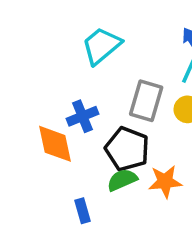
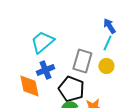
cyan trapezoid: (101, 46) -> (42, 42), moved

